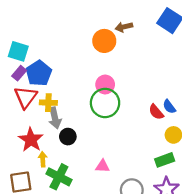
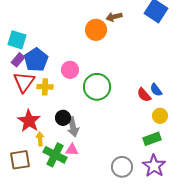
pink circle: (105, 85) -> (70, 70), moved
gray arrow: (55, 118) -> (73, 127), moved
pink triangle: (103, 166) -> (72, 150), moved

